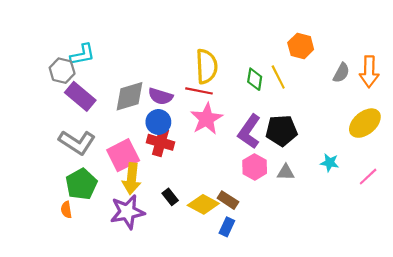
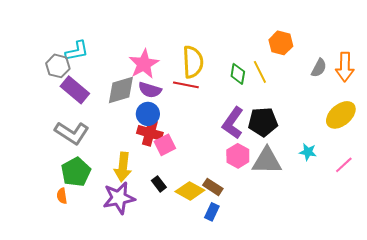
pink star: (207, 119) -> (144, 64), moved
pink square: (123, 155) -> (165, 145), moved, size x0.7
gray triangle: (286, 172) -> (267, 161), size x1.8

